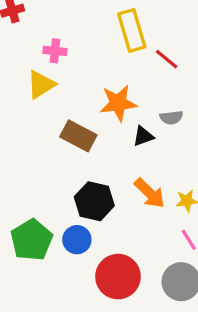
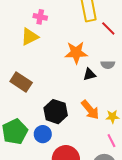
brown rectangle: (78, 136) -> (21, 82), moved

